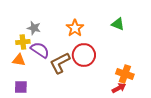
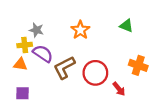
red circle: (84, 55) -> (95, 73), moved
orange cross: (125, 74) -> (138, 65), moved
red arrow: (119, 88) -> (119, 89), moved, turned 80

